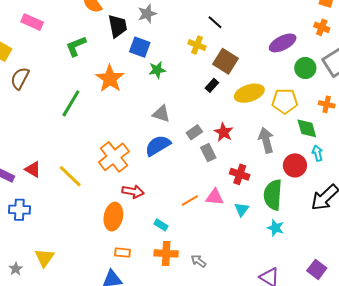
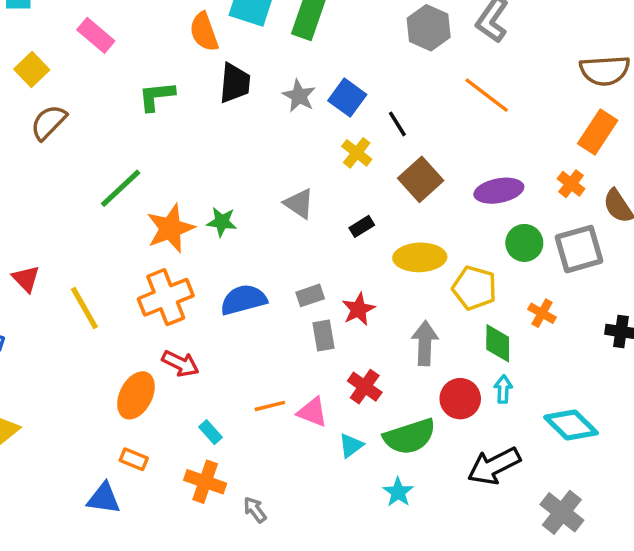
gray star: (147, 14) -> (299, 96), moved, turned 30
blue square: (140, 47) -> (347, 98), moved
brown square: (226, 61) -> (421, 179), moved
green star: (157, 70) -> (222, 222), moved
orange star: (110, 79) -> (170, 228), moved
gray triangle: (161, 114) -> (299, 204), moved
green semicircle: (273, 195) -> (410, 437), turned -128

